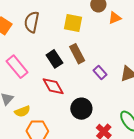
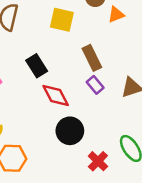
brown rectangle: (77, 54) -> (92, 58), moved
red diamond: (53, 86) -> (56, 95), moved

